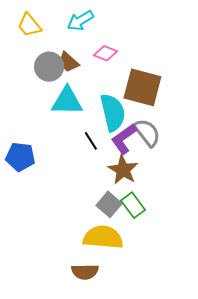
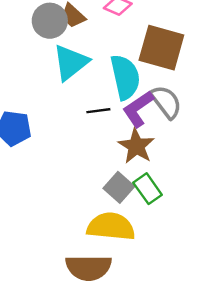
cyan triangle: (67, 101) -> (71, 63), turned -40
black line: (91, 141) -> (98, 111), turned -66
brown semicircle: (85, 272) -> (89, 268), size x1.4

